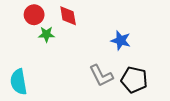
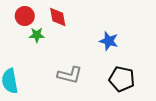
gray L-shape: (101, 76) -> (70, 75), moved, turned -50

